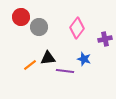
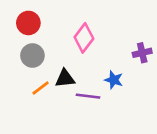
gray circle: (39, 27) -> (32, 55), moved
pink diamond: (77, 28) -> (84, 38), moved

